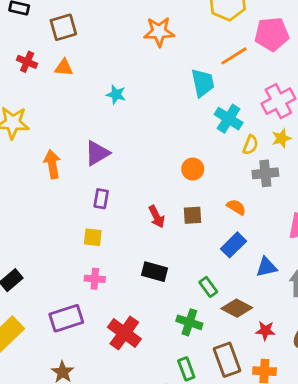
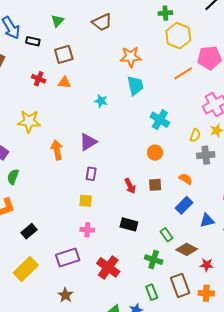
cyan trapezoid: (203, 83) -> (135, 85), moved
cyan cross: (229, 119) -> (160, 120), moved

